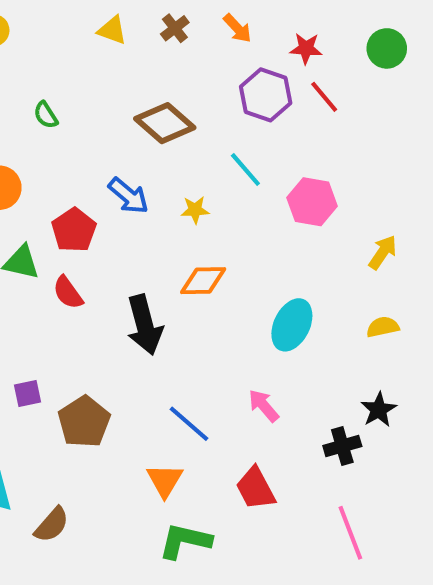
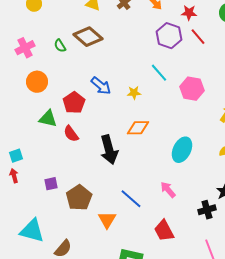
brown diamond: (165, 123) -> (88, 37), moved
orange triangle: (165, 480) -> (107, 220), moved

